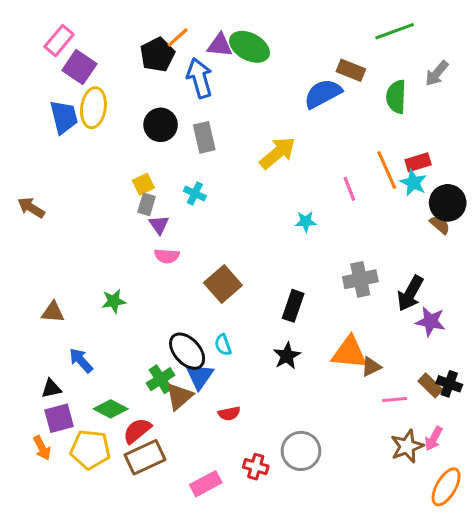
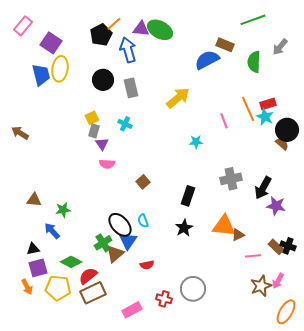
pink rectangle: (59, 41) -> (23, 26), moved
brown square: (223, 284) -> (143, 182), size x0.6
green star: (114, 301) -> (63, 210), moved

